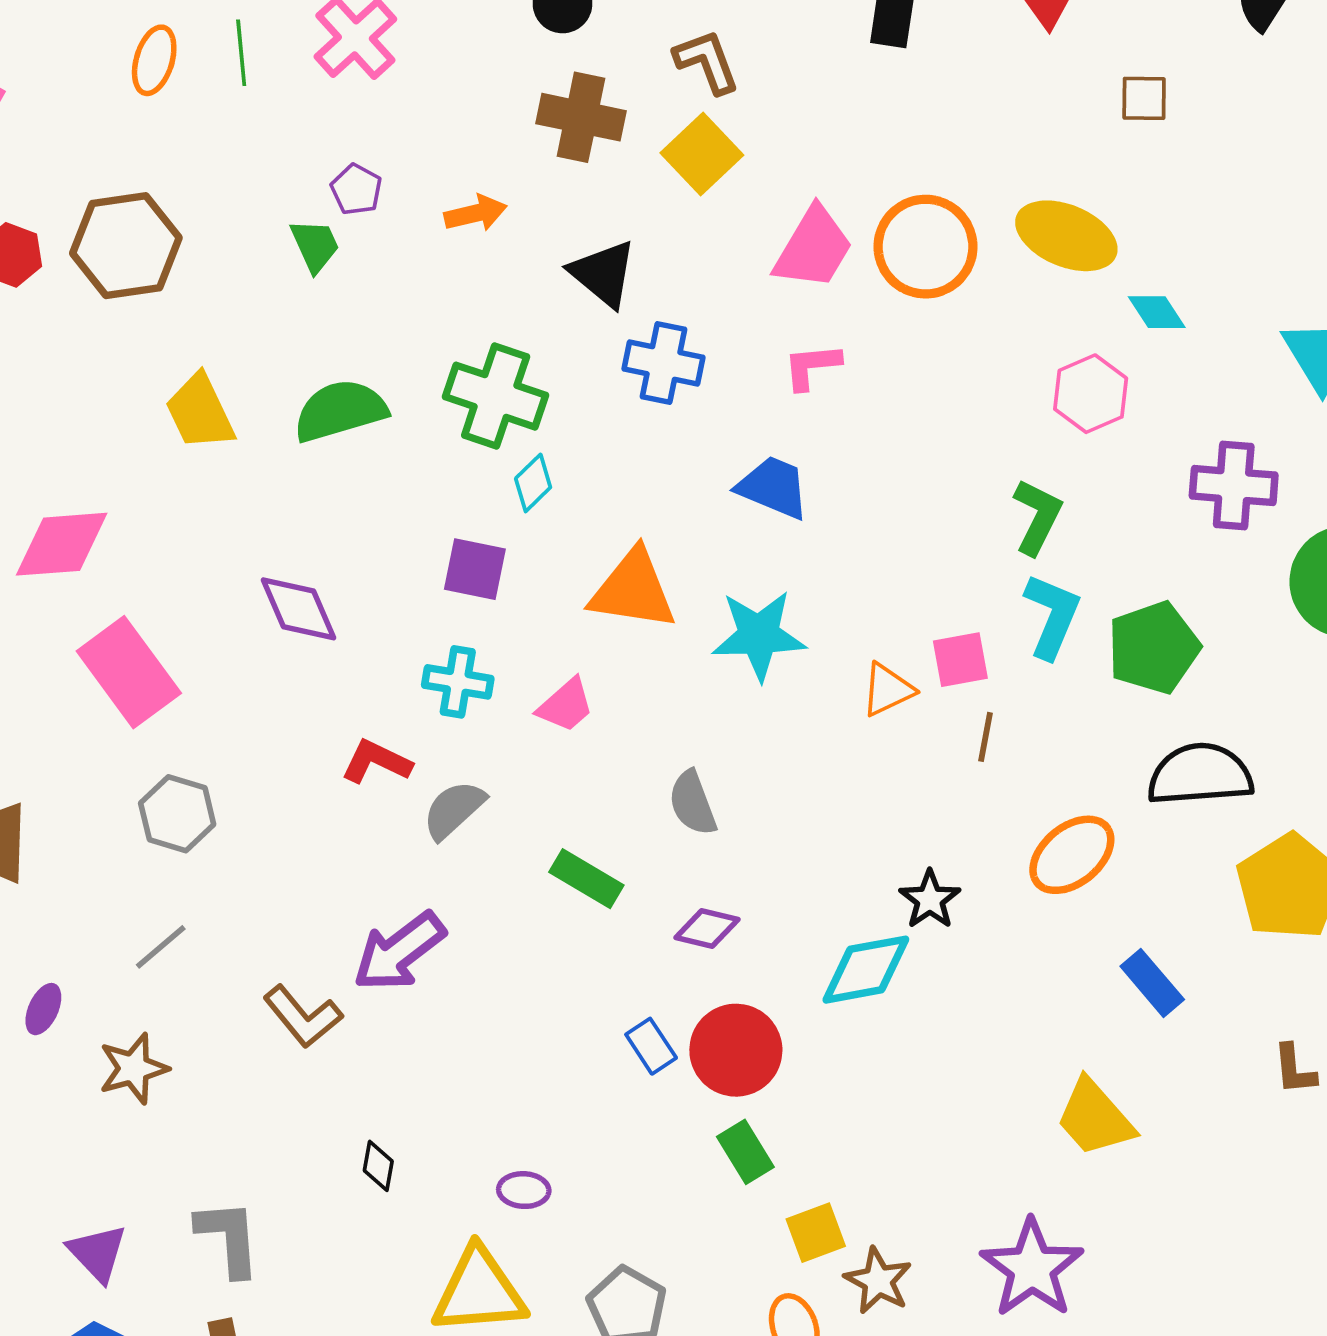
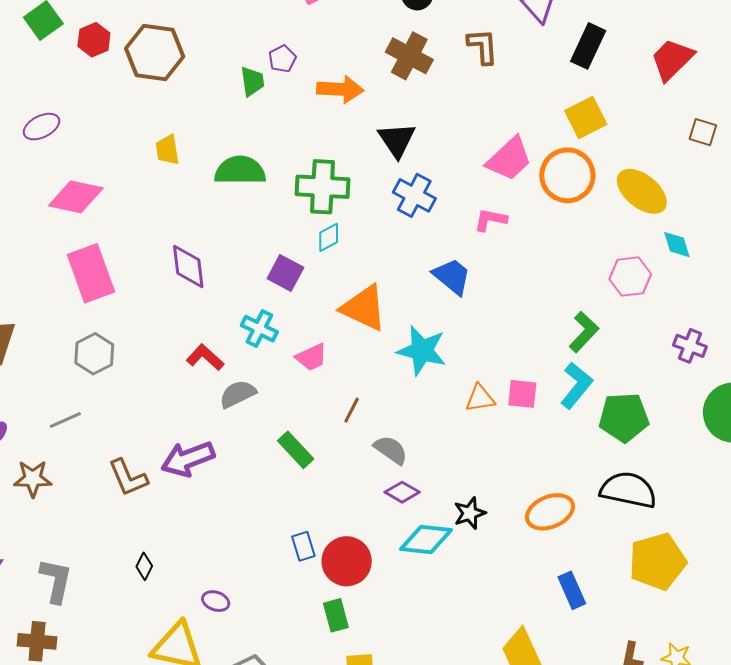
yellow square: (702, 154) -> (586, 118), moved
orange arrow: (476, 213) -> (340, 89), size x1.4
green cross: (496, 396) -> (323, 187), turned -32
yellow trapezoid: (200, 412) -> (167, 150), size x0.7
purple cross: (1234, 486) -> (690, 346), size x0.7
brown line: (985, 737) -> (352, 410), moved
gray semicircle: (693, 803) -> (391, 450), moved, turned 129
purple diamond: (707, 928) -> (402, 492), moved

